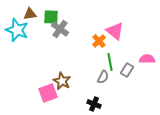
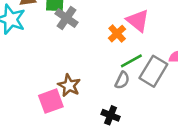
green line: (110, 62) -> (131, 61), turned 72
gray rectangle: (127, 70) -> (153, 71), size x1.6

